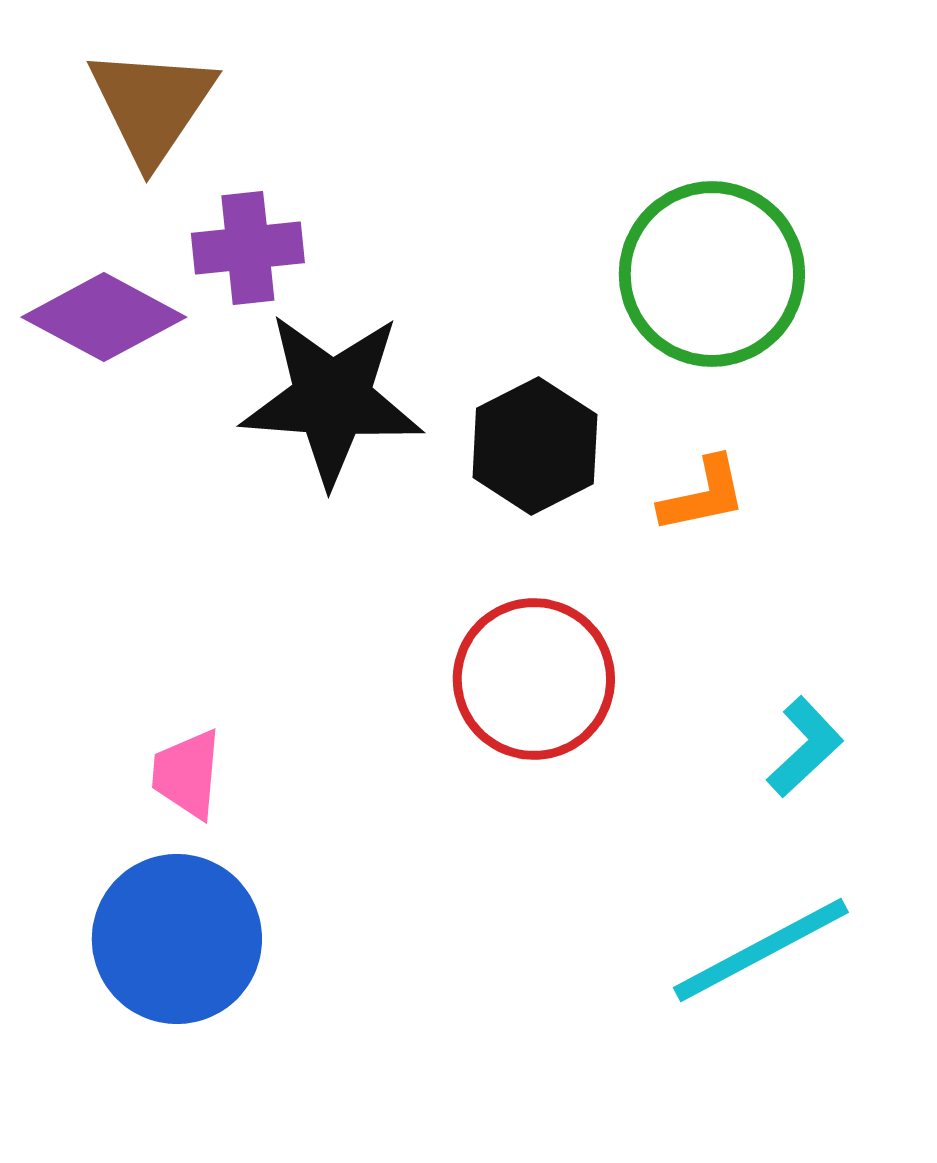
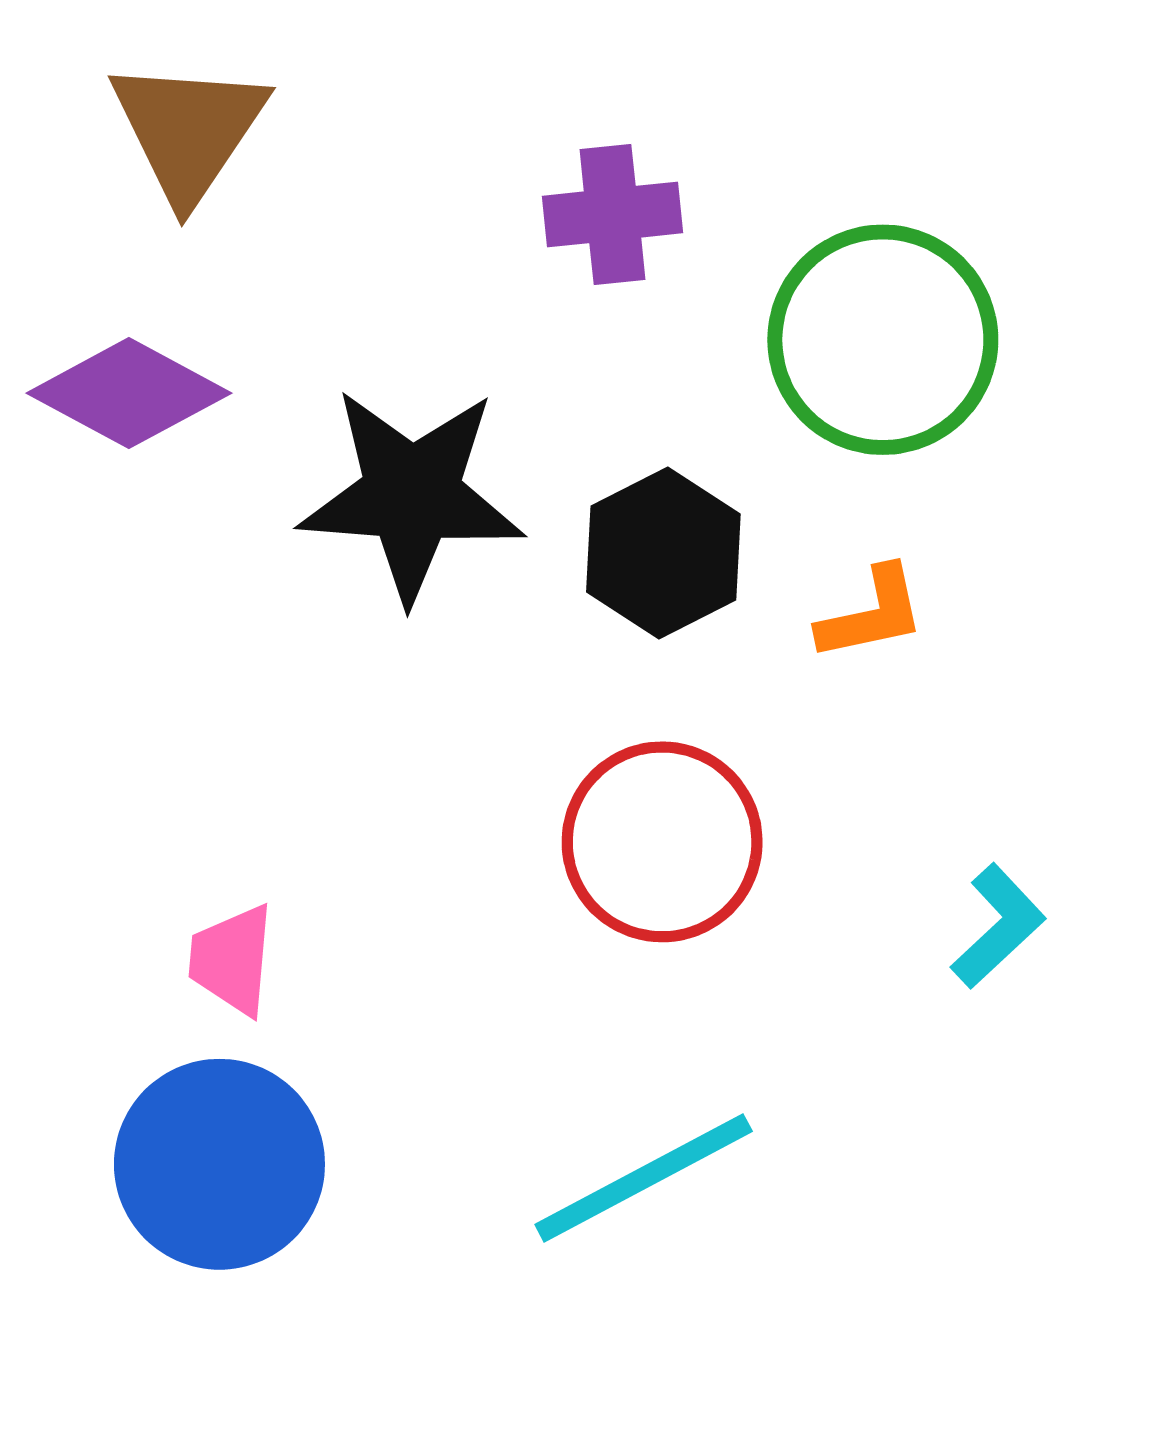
purple cross: (248, 248) -> (613, 215), moved
cyan line: (761, 950) -> (644, 1178), moved

